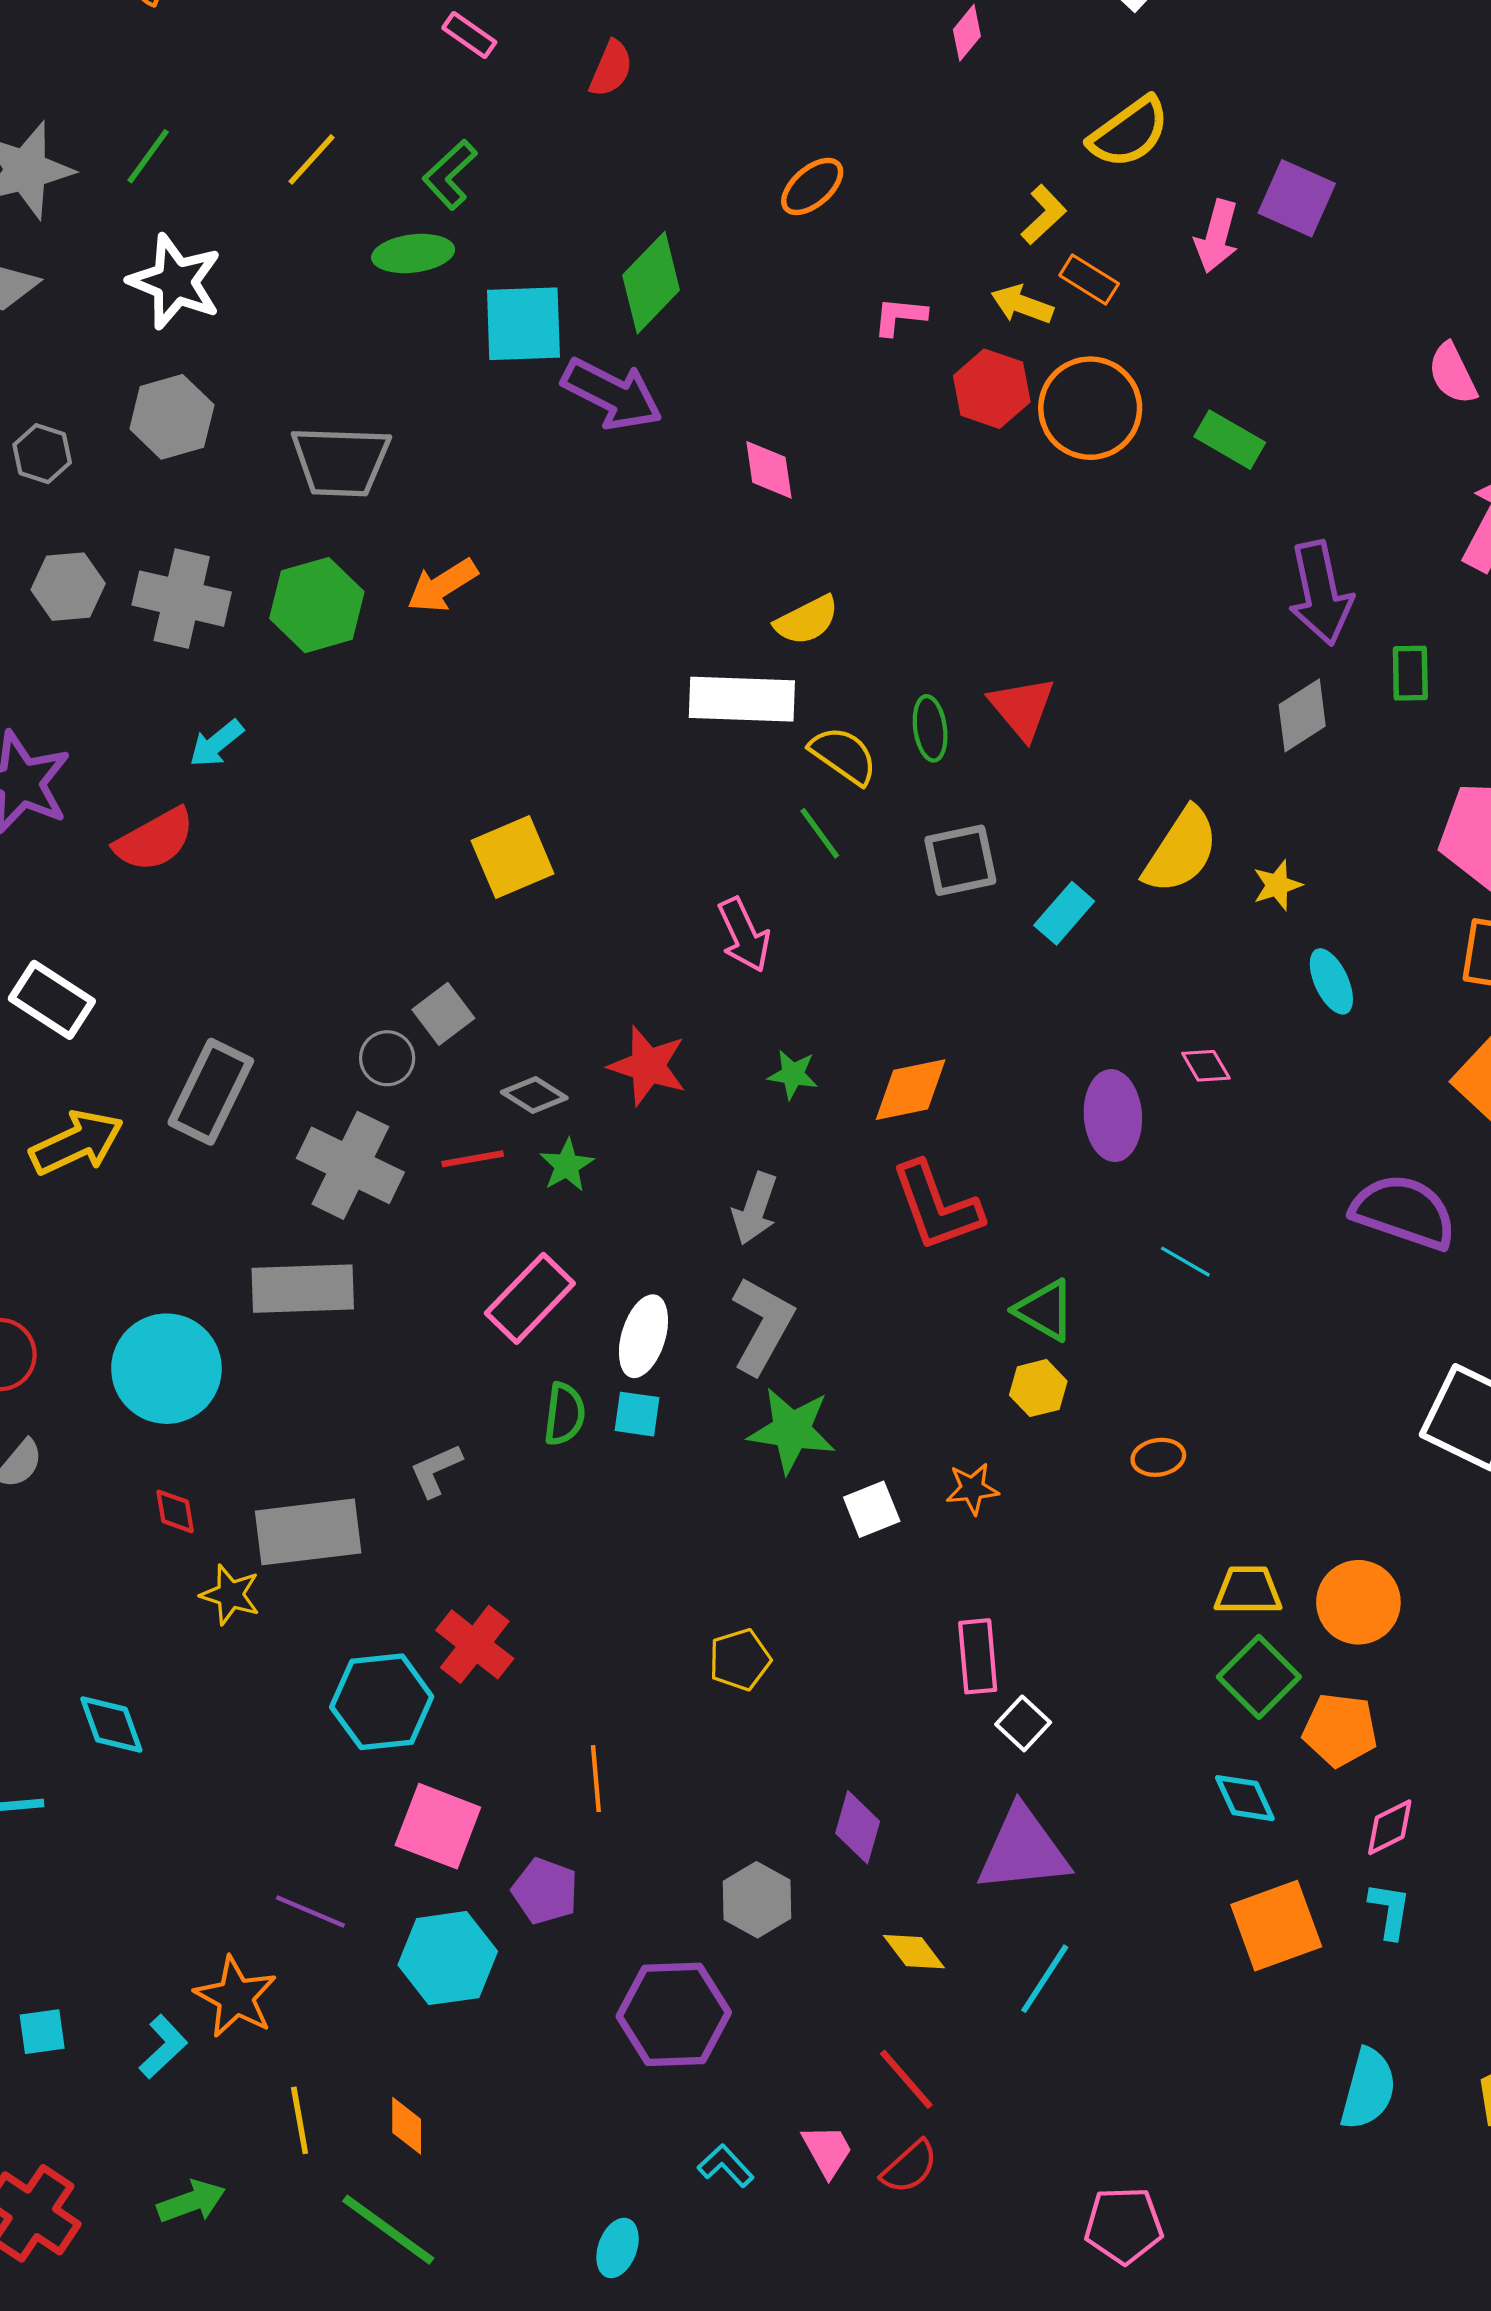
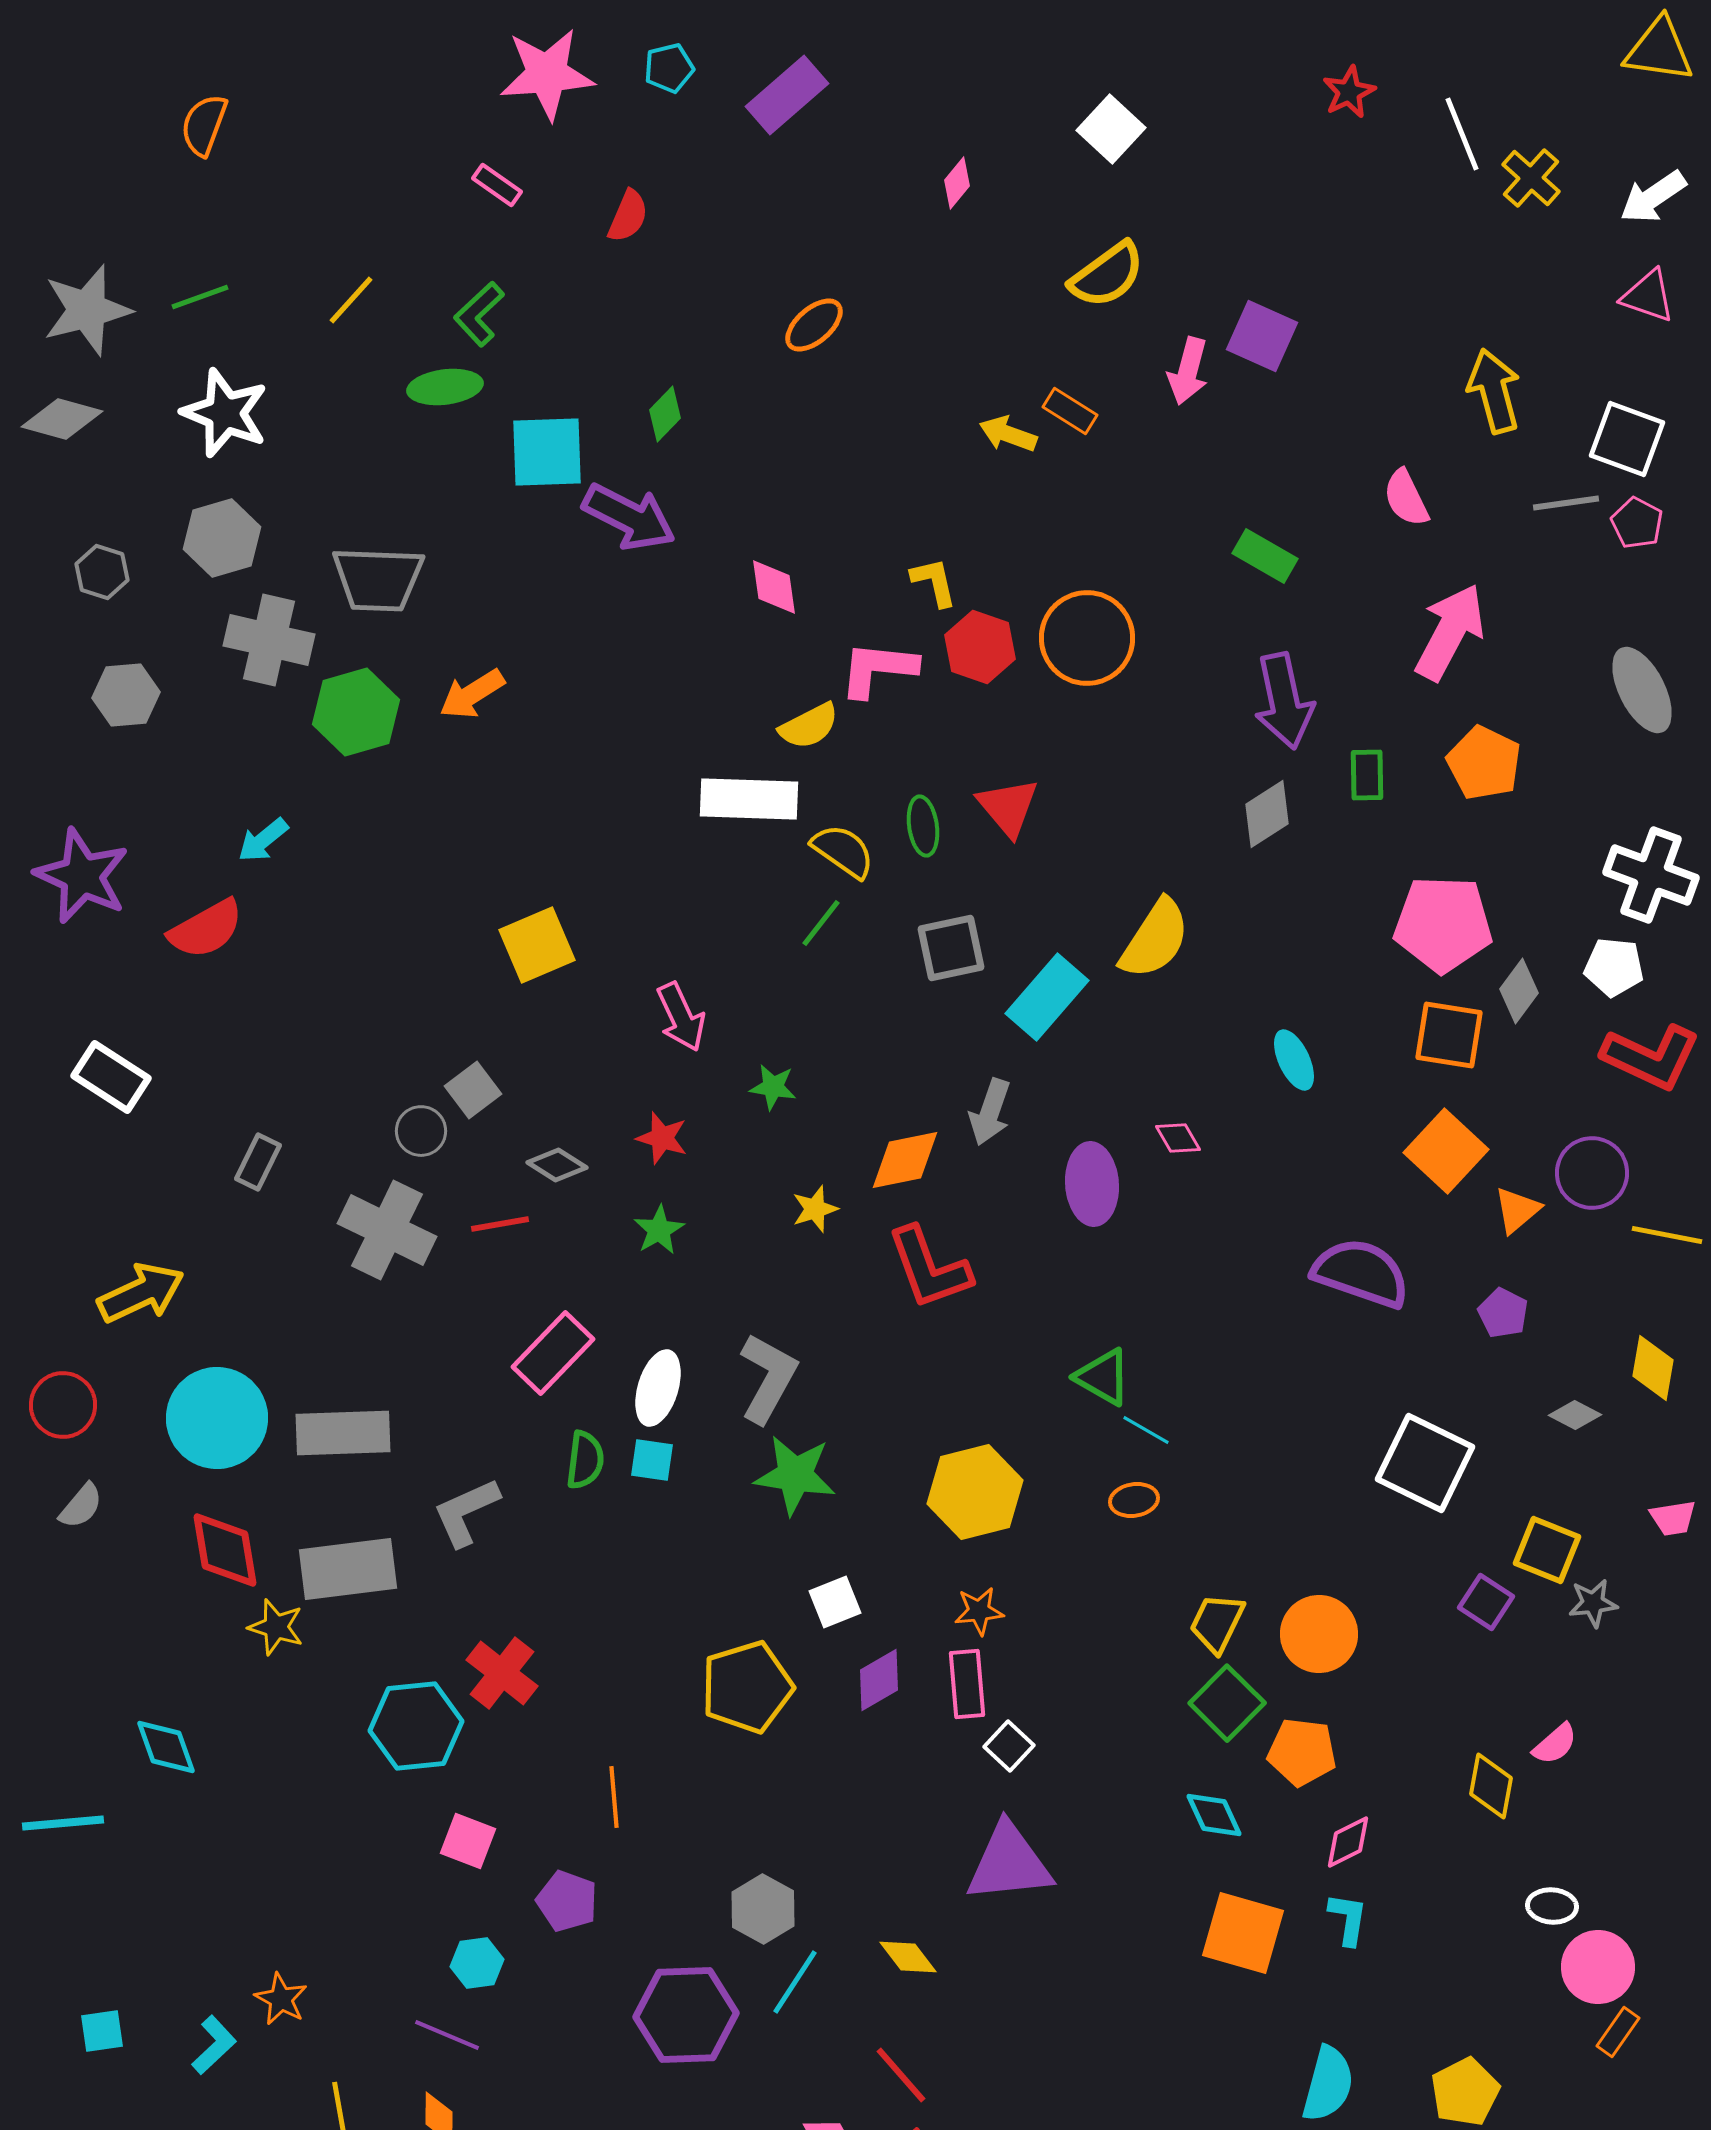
green line: (148, 156) -> (200, 297), turned 34
yellow L-shape: (1044, 215) -> (934, 582), moved, turned -60
green diamond: (651, 283) -> (665, 414), size x0.6
pink L-shape: (900, 316) -> (878, 669), moved, size x1.6
red hexagon: (992, 389) -> (980, 647), moved
orange circle: (1090, 408) -> (1087, 638), moved
green rectangle: (1230, 440) -> (1265, 556), moved
gray cross: (182, 599) -> (269, 640), moved
green line: (820, 833) -> (821, 923), turned 74
yellow star: (1277, 885) -> (815, 1209), moved
cyan rectangle: (1064, 913) -> (1047, 997), size x1.5
pink arrow: (744, 935) -> (681, 1017), moved
red star: (648, 1066) -> (662, 1138), size x0.7
green star: (793, 1074) -> (773, 1087), moved
gray rectangle: (211, 1092) -> (258, 1162), size x0.6
yellow arrow: (77, 1143) -> (141, 1293), moved
green star: (567, 1165) -> (659, 1230), moved
gray arrow: (755, 1209) -> (990, 1112), moved
cyan line: (1185, 1262) -> (1146, 1430), moved
gray rectangle: (303, 1289) -> (343, 1433), moved
green triangle: (1045, 1310) -> (1103, 1377), moved
yellow hexagon: (1038, 1388) -> (975, 1492), moved, size x1.8
gray L-shape: (436, 1470) -> (466, 1512), size x1.4
orange star: (972, 1489) -> (979, 1611), moved
white square: (872, 1509) -> (835, 1602), moved
red diamond: (175, 1511) -> (225, 1550), size x1.8
yellow trapezoid: (1248, 1590) -> (1217, 1623), turned -64
yellow pentagon: (740, 1660) -> (747, 1687), size x1.6
pink square: (438, 1826) -> (468, 1841), size x0.7
purple diamond: (858, 1827) -> (879, 1680), moved, turned 44
purple line: (310, 1912) -> (447, 2035), moved
orange square: (1276, 1926) -> (1243, 1933), turned 36
cyan hexagon: (448, 1958) -> (477, 1963), size x0.6
cyan line: (1045, 1979) -> (795, 1982), moved
orange star: (236, 1997) -> (281, 1999), size x0.7

